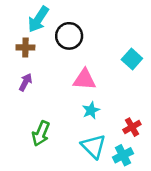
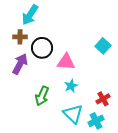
black circle: (69, 36) -> (42, 48), moved
purple arrow: (25, 82) -> (20, 64), size x1.5
green arrow: (41, 133) -> (42, 96), moved

